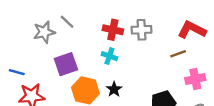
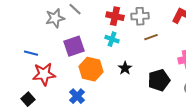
brown line: (178, 54) -> (151, 37), moved
black star: (114, 89) -> (125, 68), moved

